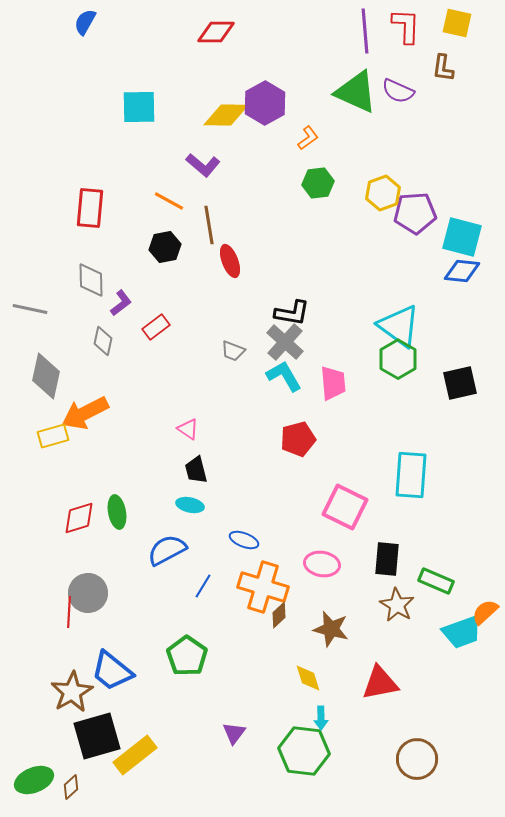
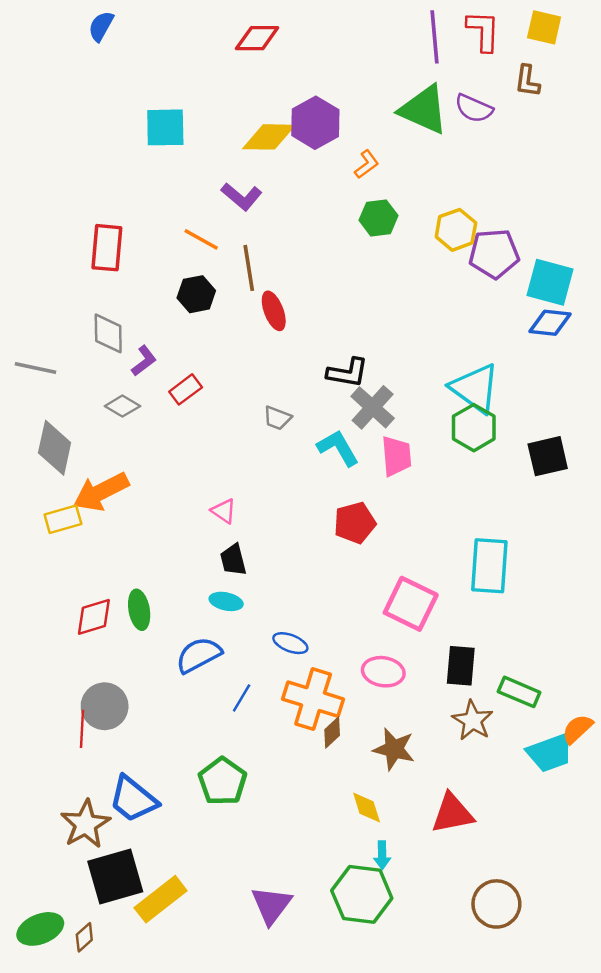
gray diamond: (103, 341) -> (122, 406), turned -72
gray cross: (285, 342) -> (373, 407), moved
purple triangle: (234, 733) -> (271, 905), moved, size x1.5

